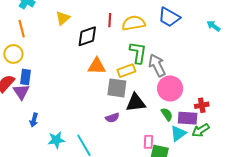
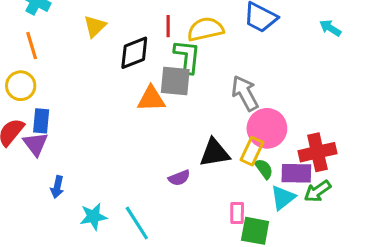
green L-shape: (138, 53) -> (187, 57), moved
yellow rectangle: (126, 71) -> (252, 151), moved, turned -42
gray square: (117, 88) -> (175, 81), moved
red cross: (202, 105) -> (317, 152), size x1.6

